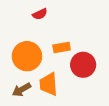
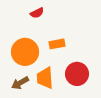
red circle: (83, 65) -> (77, 74), moved

